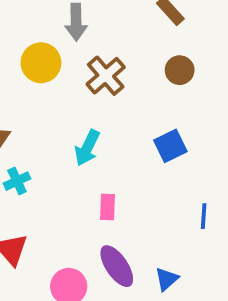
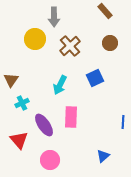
blue square: (170, 146) -> (95, 78), moved
pink rectangle: (108, 207) -> (71, 117), size x1.5
purple ellipse: (117, 266) -> (44, 125), moved

